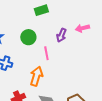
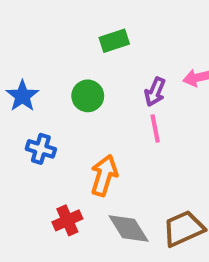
pink line: (46, 53) -> (155, 129), moved

